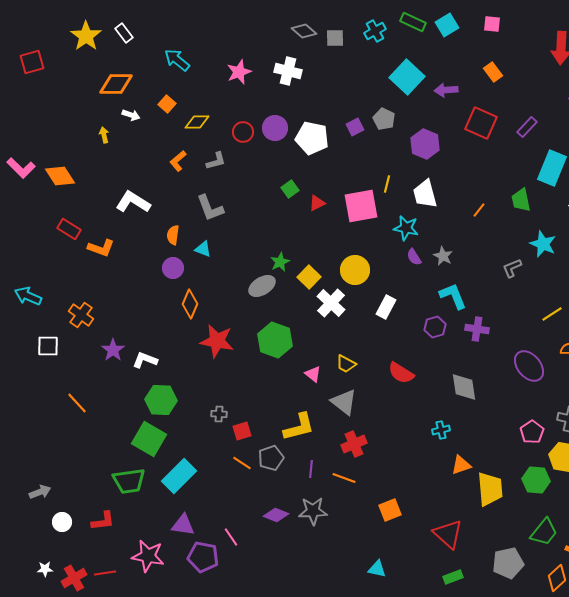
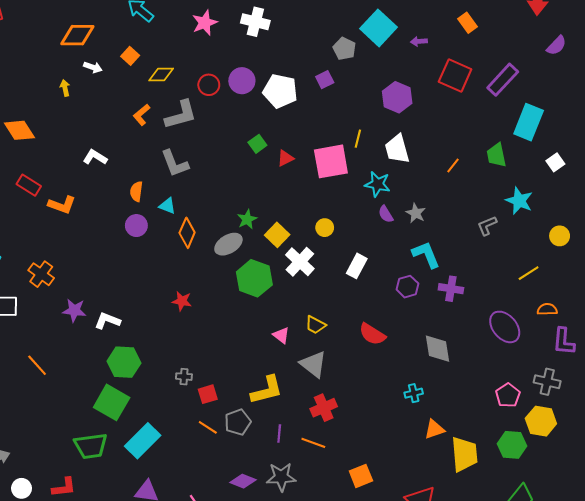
purple arrow: (446, 90) -> (419, 41), size x0.7
gray pentagon: (384, 119) -> (344, 49), moved
purple rectangle: (527, 127) -> (503, 80), size x1.5
gray L-shape: (216, 161) -> (181, 115), size x1.6
white L-shape: (133, 202) -> (95, 157), size x0.7
yellow circle: (355, 270) -> (325, 228), size x0.6
orange diamond: (190, 304) -> (187, 233), moved
green hexagon: (275, 340) -> (254, 278), moved
red star: (217, 341) -> (182, 301), size x0.6
purple star: (113, 350) -> (74, 310), turned -30

